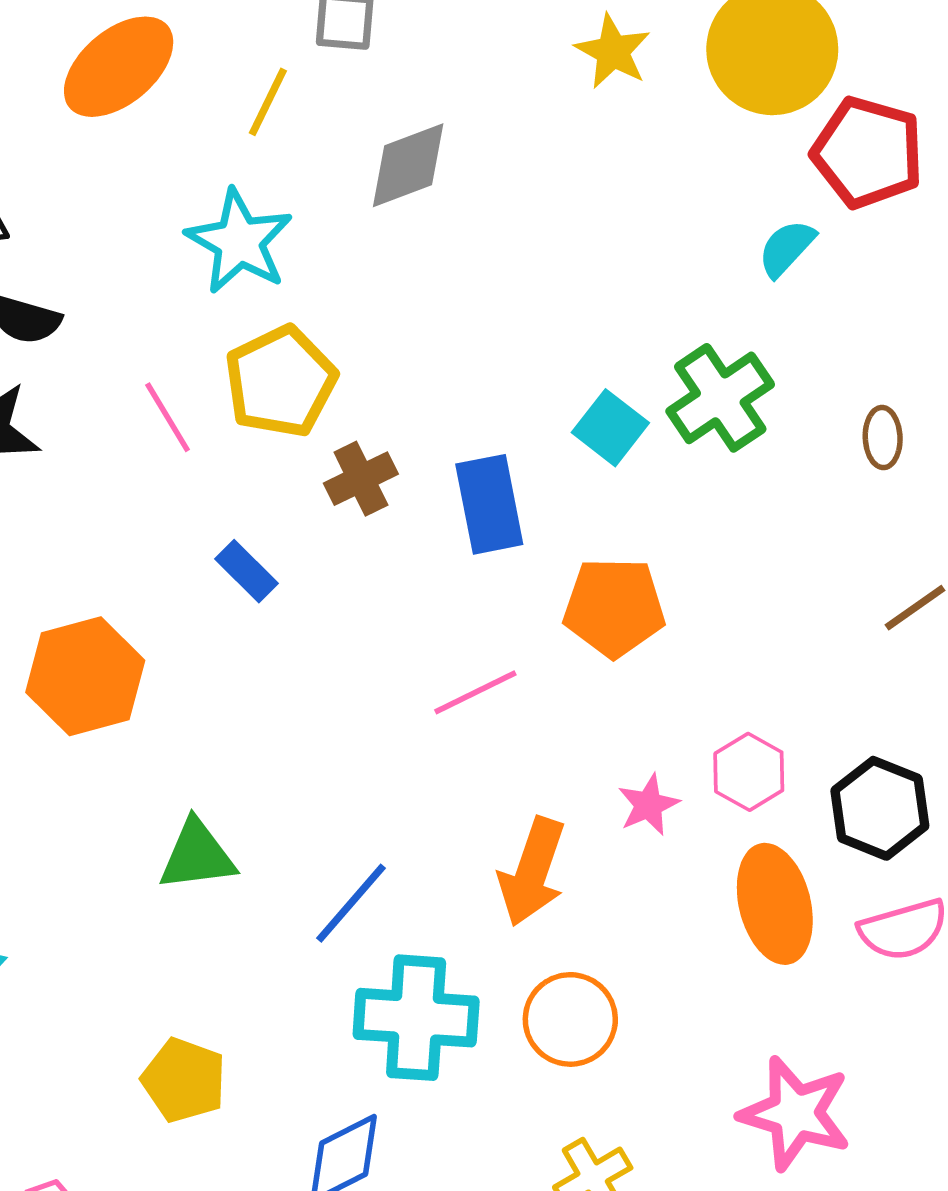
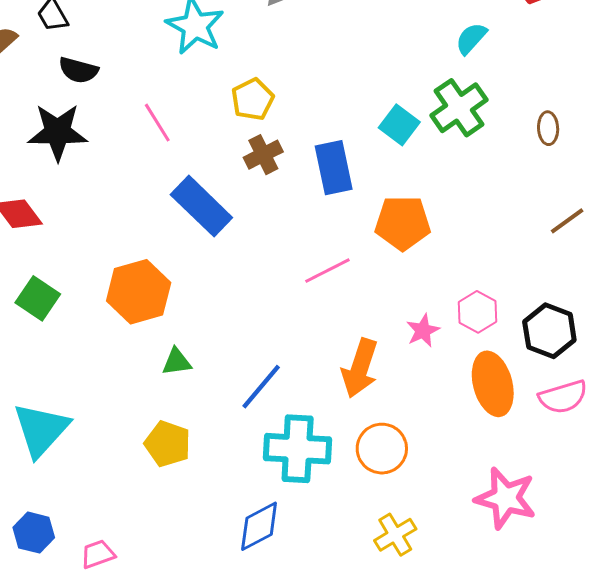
cyan semicircle: (787, 248) -> (471, 38), moved
yellow pentagon: (281, 382) -> (253, 99), moved, size x0.7
blue rectangle: (246, 571) -> (201, 206), size x1.8
orange hexagon: (85, 676) -> (139, 292), moved
green triangle: (197, 855) -> (177, 362), size x0.7
yellow pentagon: (184, 1080) -> (168, 444), moved

